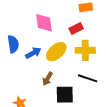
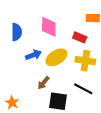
red rectangle: (76, 28) -> (80, 37), turned 40
blue semicircle: (13, 44) -> (17, 32), moved

